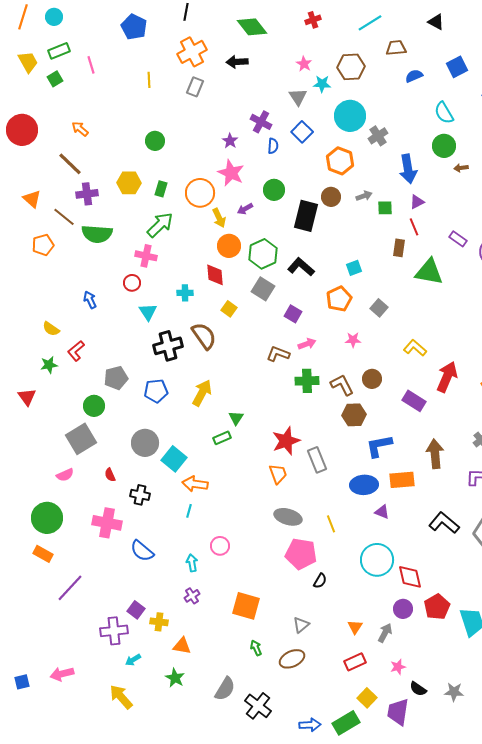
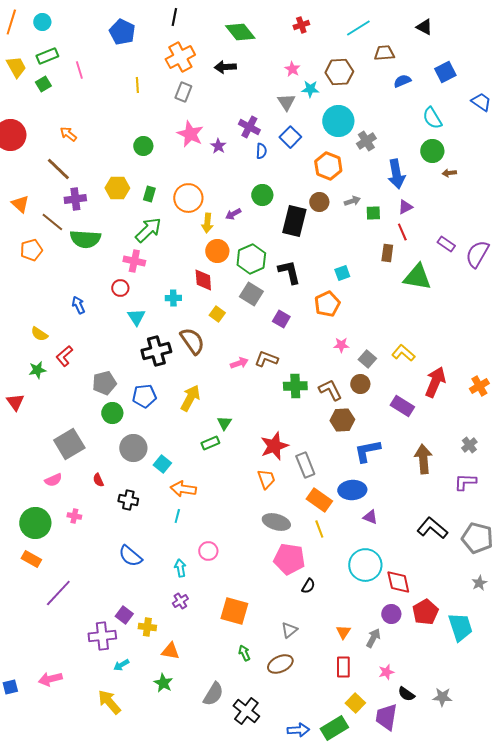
pink star: (231, 173) -> (190, 134), moved
yellow arrow: (219, 218) -> (207, 223), turned 30
black L-shape: (301, 267) -> (289, 272), turned 36
gray square: (379, 308) -> (367, 359), moved
pink arrow: (307, 344) -> (239, 363), moved
green circle: (94, 406) -> (112, 413), moved
cyan square: (174, 459) -> (162, 464), size x0.7
orange rectangle: (402, 480) -> (319, 500), moved, turned 40
pink cross: (107, 523) -> (74, 516), moved, size x0.5
red rectangle: (355, 662) -> (343, 667), turned -65

